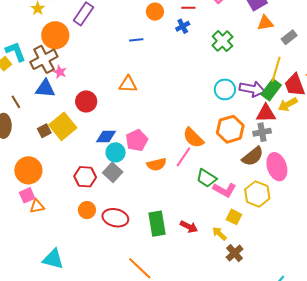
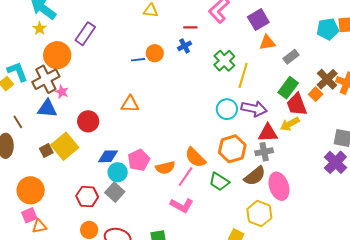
orange circle: (155, 12) -> (155, 53), moved
yellow line: (276, 69) -> (243, 75), moved
green rectangle: (271, 90) -> (288, 88), moved
orange semicircle: (157, 164) -> (165, 168), moved
green trapezoid: (206, 178) -> (219, 182), moved
pink L-shape: (224, 190) -> (182, 205), moved

